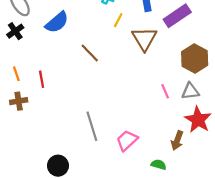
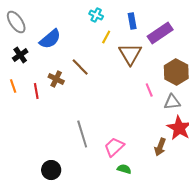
black cross: (15, 31) -> (20, 55), moved
pink line: (165, 91) -> (149, 90), moved
brown cross: (19, 101) -> (56, 79), moved, turned 35
green semicircle: (159, 165) -> (124, 169), moved

